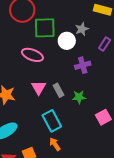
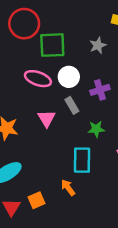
white circle: (67, 41) -> (69, 77), moved
gray rectangle: (59, 90) -> (72, 105), moved
cyan rectangle: (52, 121) -> (82, 160), moved, turned 30

